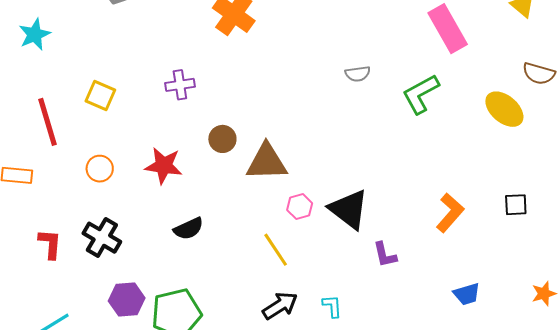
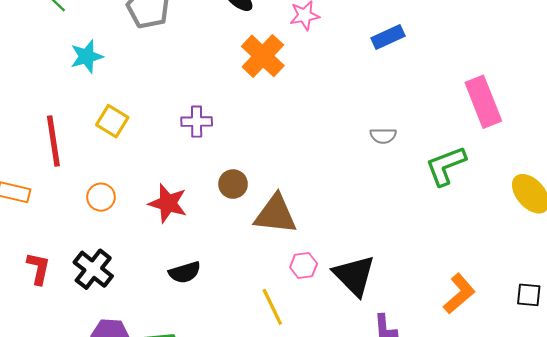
cyan star: (35, 34) -> (87, 56), moved

